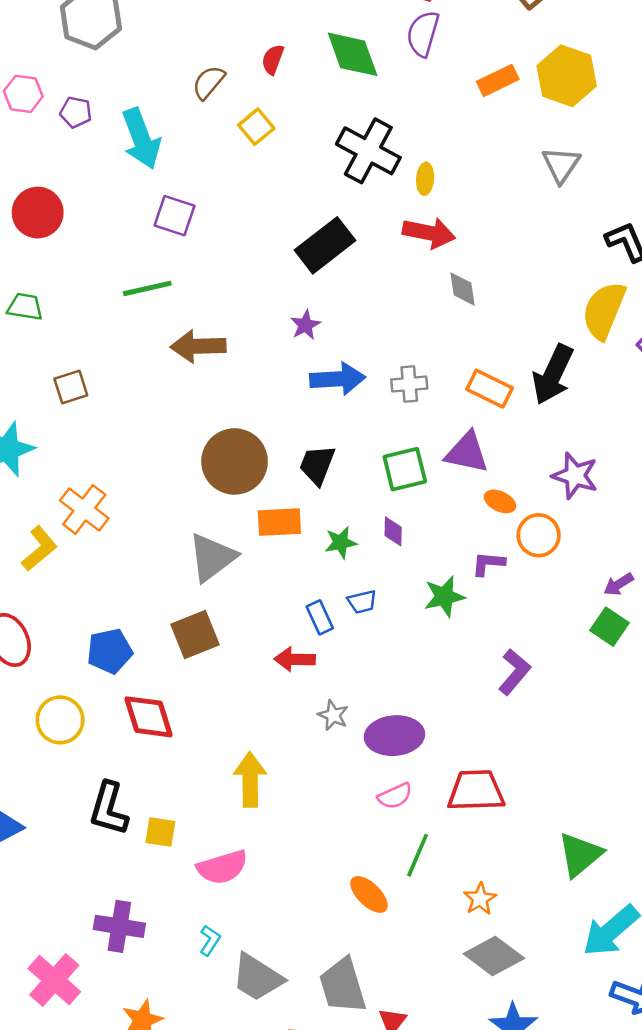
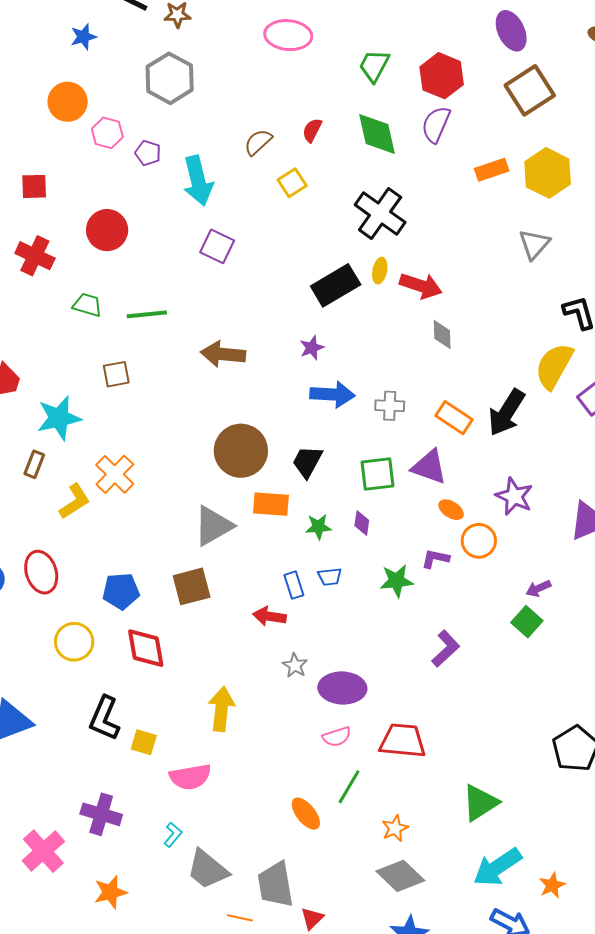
yellow ellipse: (425, 179) -> (380, 271), moved
green line: (147, 288) -> (147, 314), moved

